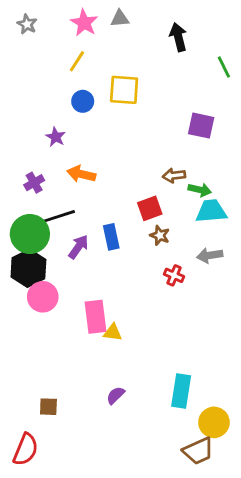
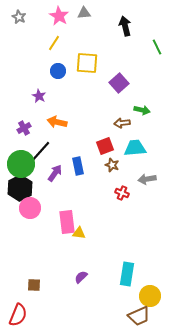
purple square: (201, 126) -> (119, 83), moved, turned 36
green arrow: (200, 190) -> (142, 110), moved
cyan trapezoid: (211, 211) -> (135, 148), moved
black line: (57, 217) -> (40, 152), turned -30

